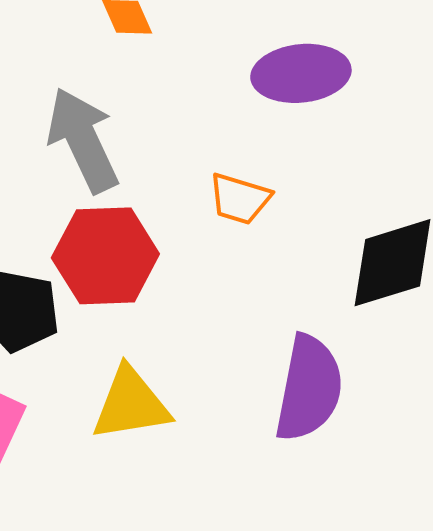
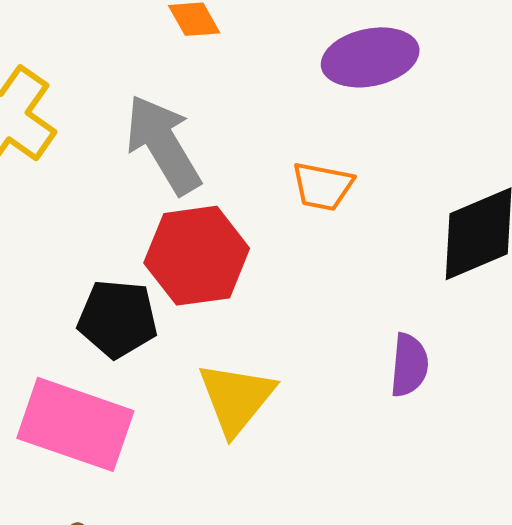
purple semicircle: (309, 388) -> (409, 365), size x0.6
yellow triangle: (131, 404) -> (236, 398), turned -36

